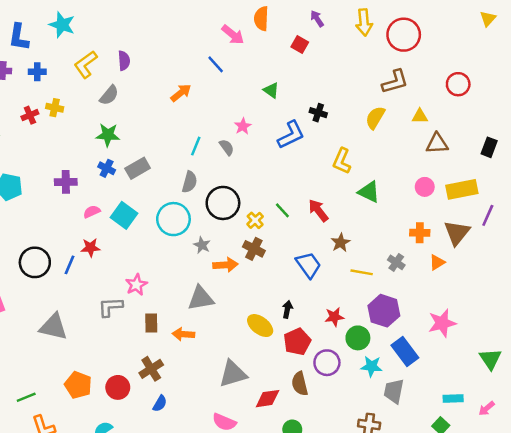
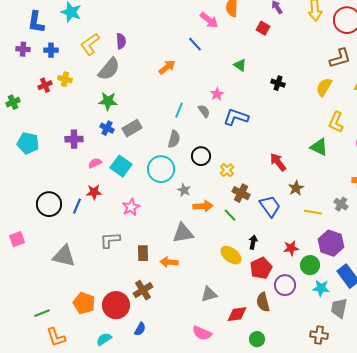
gray semicircle: (109, 95) -> (109, 69), size x1.4
blue L-shape: (291, 135) -> (236, 117), moved, turned -135
yellow L-shape: (342, 161) -> (336, 122), moved
black circle: (223, 203) -> (201, 156), size x0.7
green line: (282, 210) -> (230, 215), moved
brown cross: (254, 249) -> (241, 193), moved
pink star: (136, 285) -> (131, 207), moved
gray triangle: (233, 374) -> (209, 294), size x0.7
red circle: (118, 387) -> (116, 305), size x1.4
blue semicircle: (160, 403) -> (140, 329), moved

